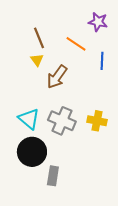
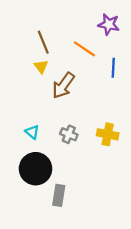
cyan triangle: (29, 119) -> (32, 132), size x0.6
gray cross: (62, 121) -> (69, 134), size x0.6

